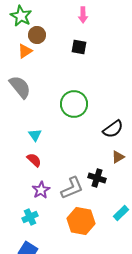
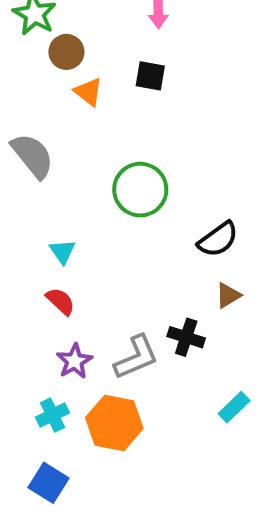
orange triangle: (25, 51) -> (88, 92), moved, turned -49
orange hexagon: (81, 221) -> (114, 423), moved

